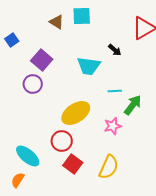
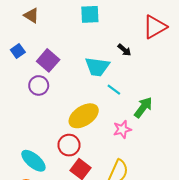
brown triangle: (57, 22) -> (31, 15), moved
blue square: (12, 40) -> (18, 51), moved
cyan line: (115, 91) -> (114, 90), moved, turned 40

